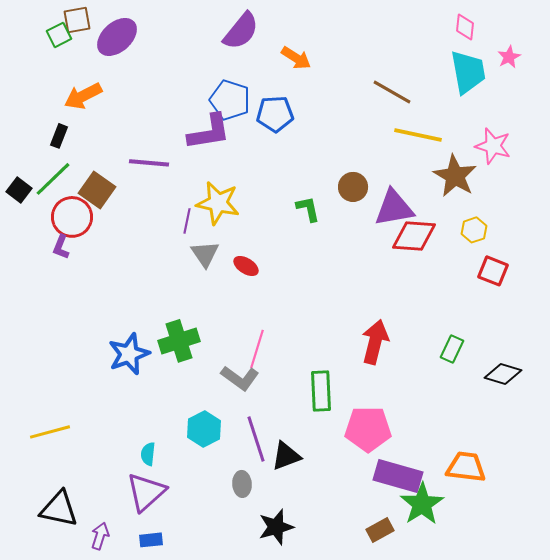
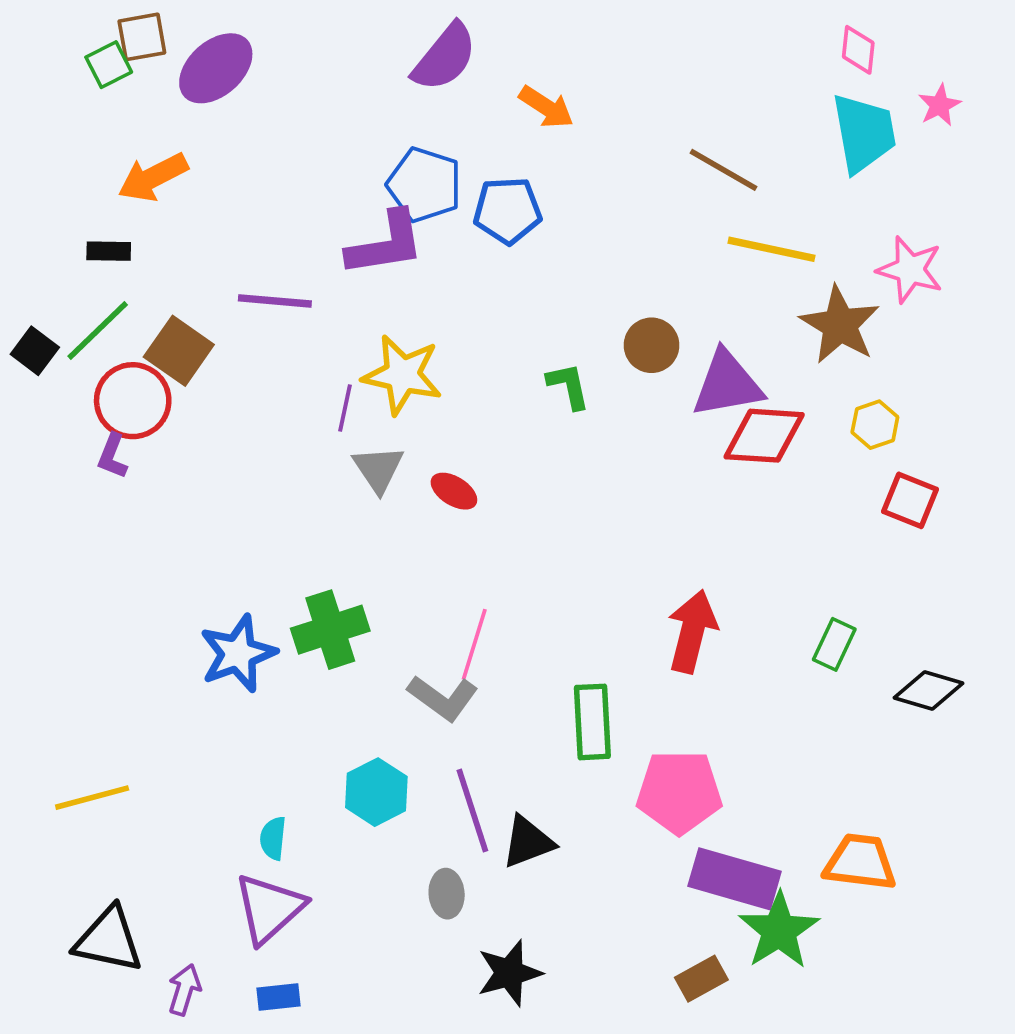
black rectangle: (59, 136) -> (109, 251), turned 70

